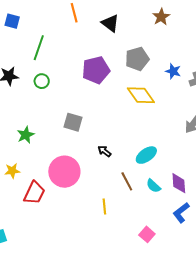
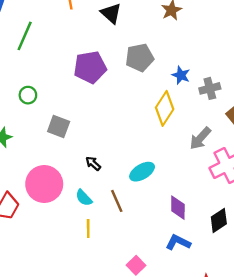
green circle: (42, 81) -> (28, 95), moved
yellow diamond: (141, 95) -> (165, 108), moved, turned 64
cyan semicircle: (153, 186) -> (84, 198), moved
blue L-shape: (181, 213) -> (178, 242), turned 60

